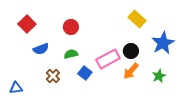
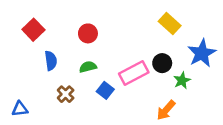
blue semicircle: (41, 49) -> (51, 61), turned -77
orange arrow: (131, 71) -> (166, 110), moved
green star: (159, 76) -> (182, 80), moved

